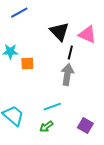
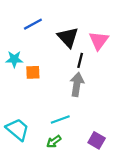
blue line: (19, 13) -> (33, 24), moved
pink triangle: (87, 35) -> (99, 41), turned 42

